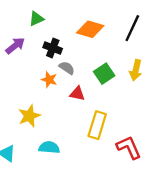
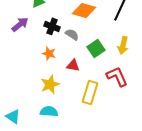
gray semicircle: (67, 68) -> (72, 34), moved
yellow star: (29, 116) -> (50, 84), moved
red L-shape: (129, 147) -> (117, 76), moved

